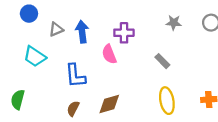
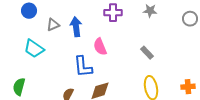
gray star: (174, 23) -> (150, 11), moved
purple cross: (124, 33) -> (113, 13), moved
blue L-shape: (75, 76) -> (83, 67), moved

